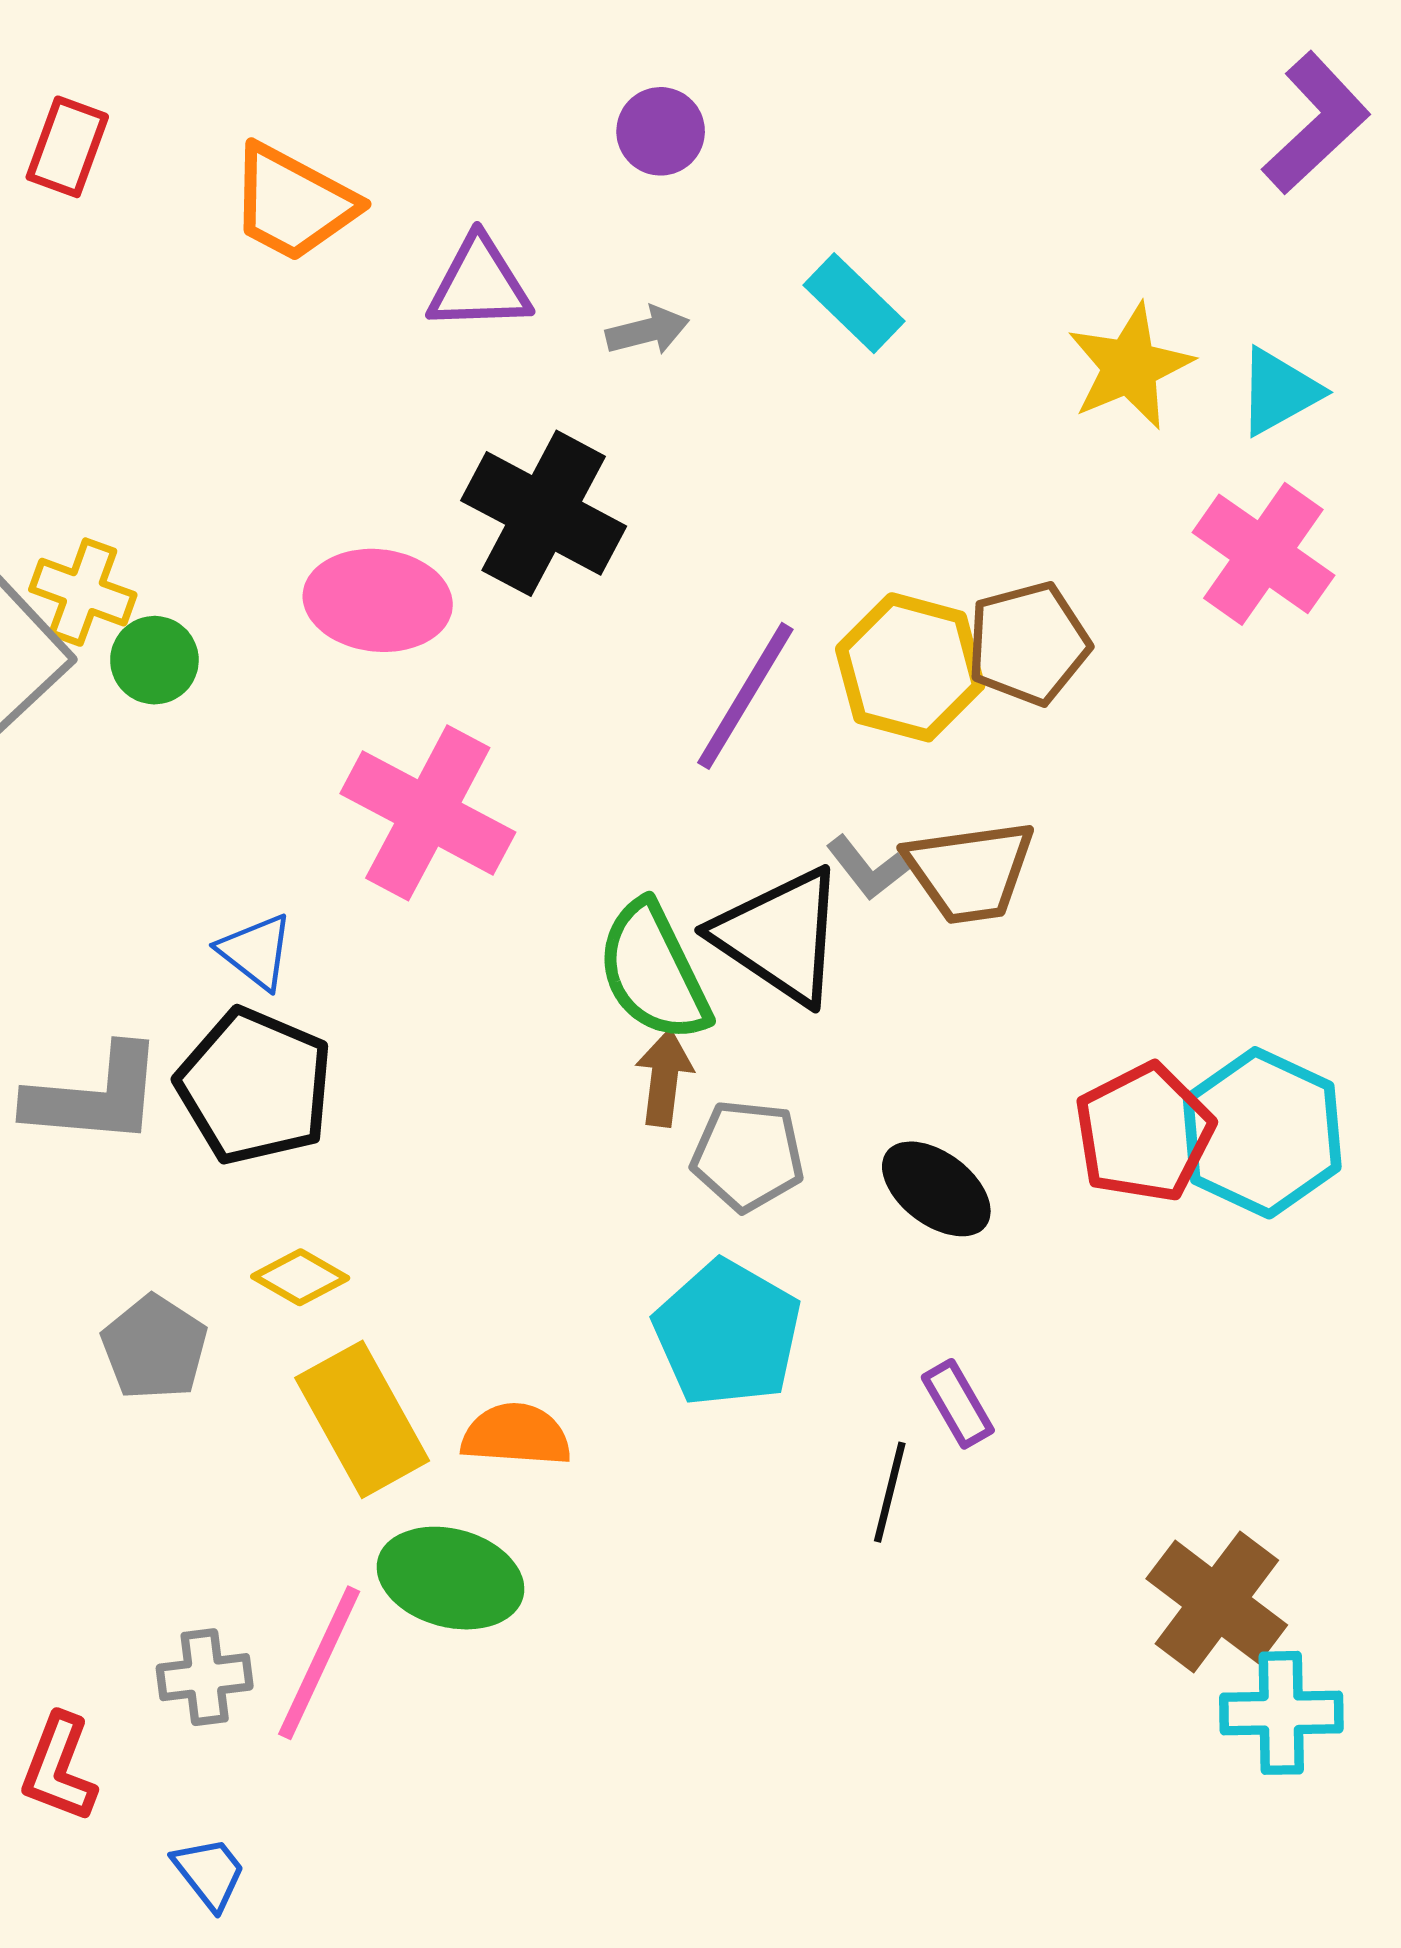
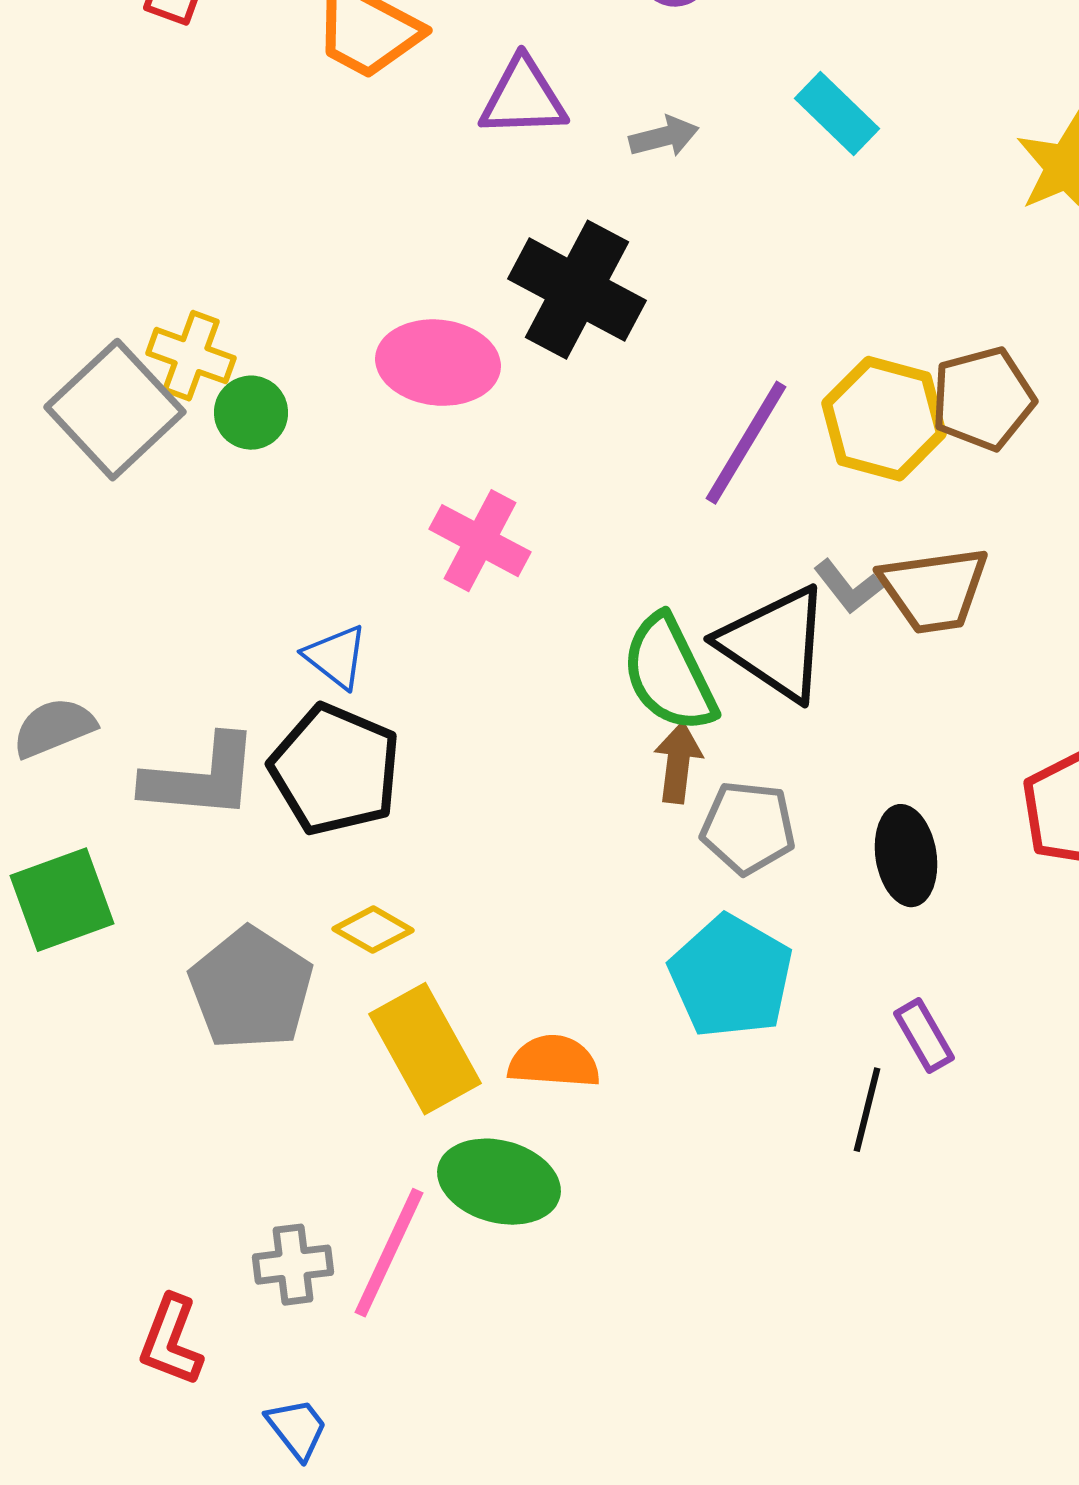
pink cross: (428, 813) -> (480, 541), size x0.7
black ellipse: (936, 1189) -> (906, 856), turned 44
gray pentagon: (154, 1348) -> (251, 989), size x1.4

